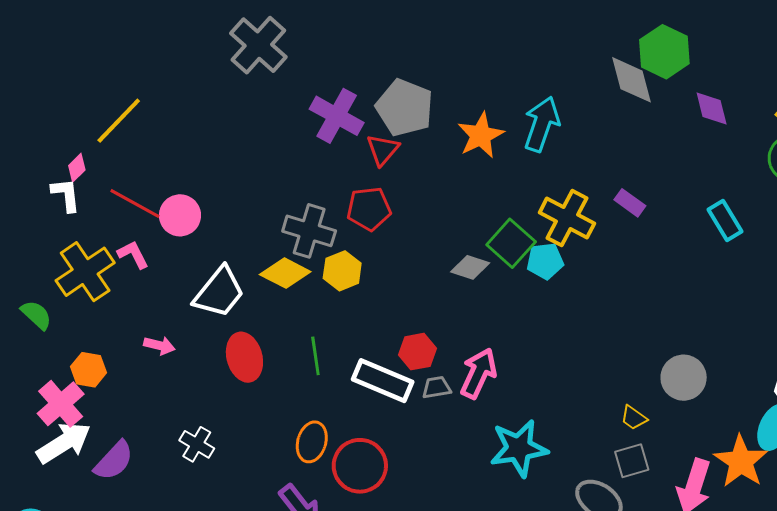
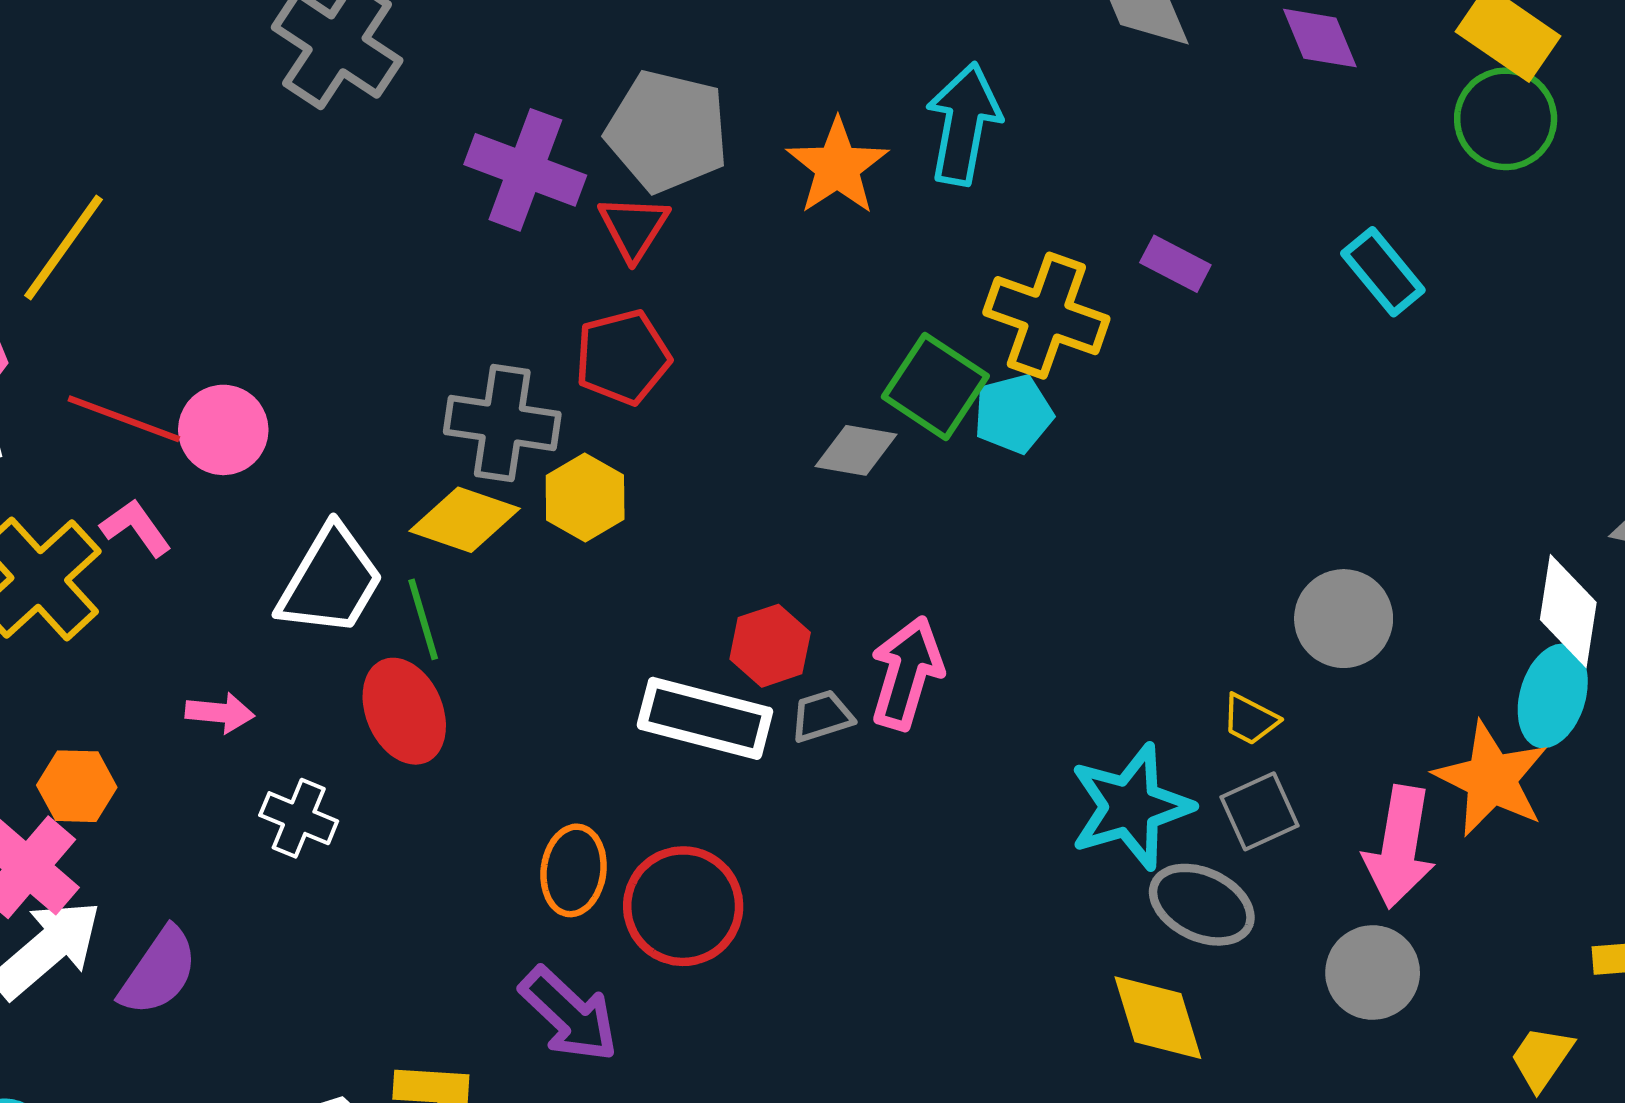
green line: (315, 356) -> (423, 619), moved
white cross: (197, 444) -> (299, 818), moved
cyan star: (519, 448) -> (1131, 807), moved

